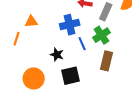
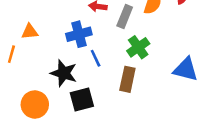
green cross: (101, 35) -> (138, 47), moved
black star: (57, 55) -> (64, 73), size x1.5

